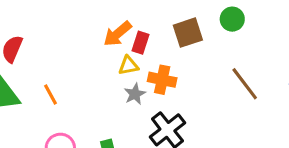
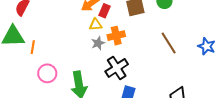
orange cross: (162, 80) -> (116, 36), turned -30
orange line: (50, 95) -> (33, 47), moved, turned 32

